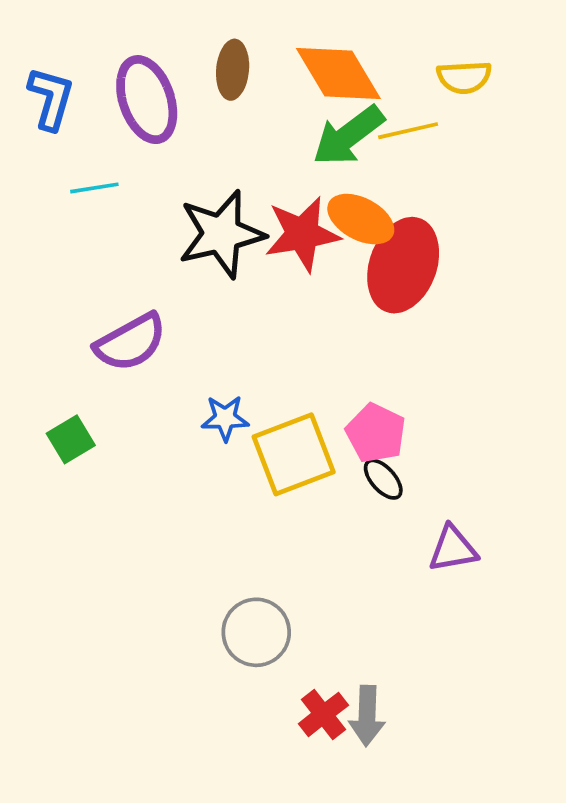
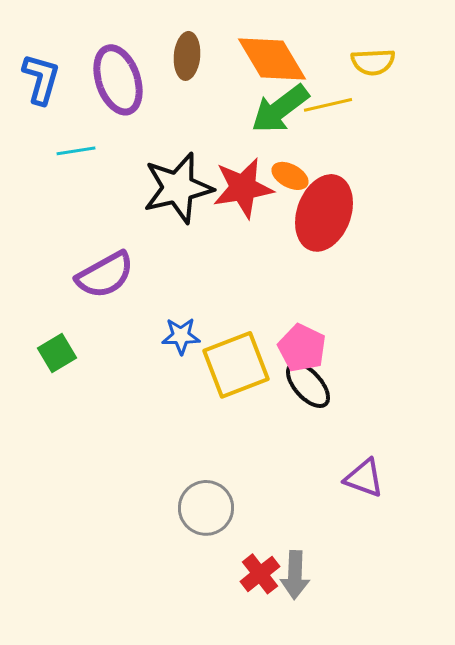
orange ellipse: (361, 219) -> (290, 176), size x0.7
black ellipse: (383, 479) -> (308, 385), size x1.4
purple triangle: (453, 549) -> (364, 478), moved, turned 30

